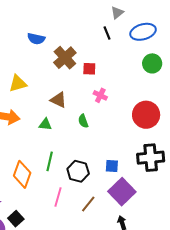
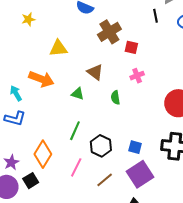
pink cross: (100, 95) -> (137, 76), turned 32
orange diamond: (22, 174) -> (43, 154), moved

